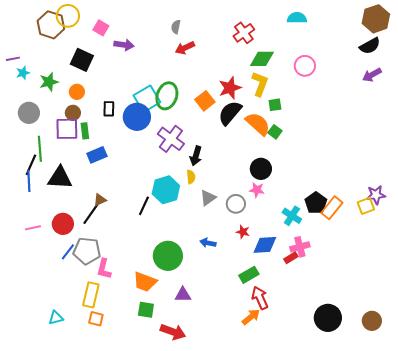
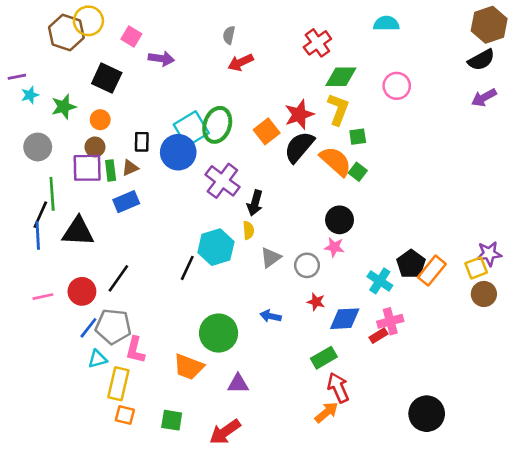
brown triangle: (100, 200) -> (130, 168), moved
green square: (146, 310) -> (172, 420), moved
cyan triangle: (56, 318) -> (98, 359), moved
brown circle: (372, 321) -> (484, 294), moved
red arrow: (173, 332) -> (225, 432), turned 125

